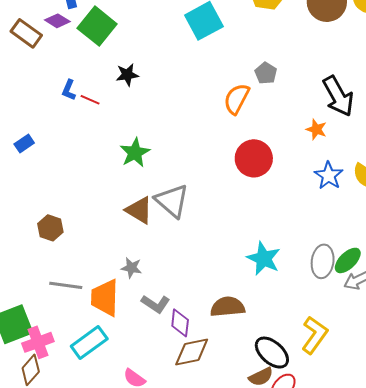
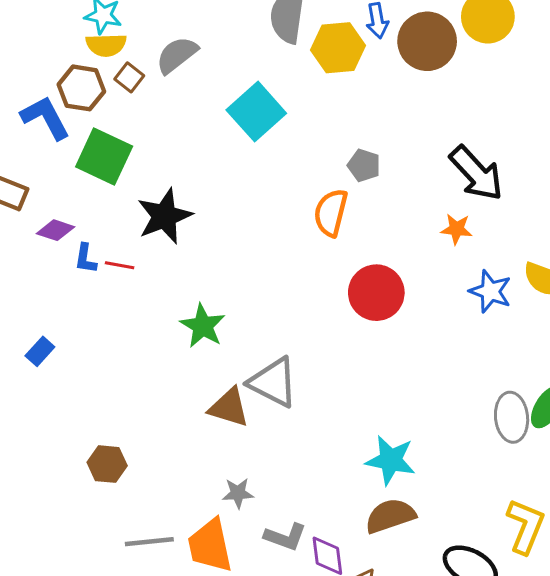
purple diamond: (57, 21) -> (56, 230), moved
black star: (127, 75) -> (165, 216), size x1.6
cyan star: (264, 259) -> (391, 460), moved

